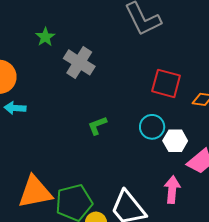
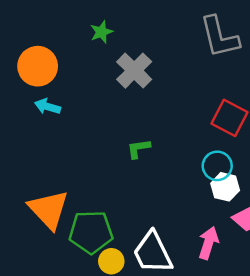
cyan circle: (152, 127) -> (217, 166), moved
orange triangle: (35, 192) -> (49, 209), turned 45

